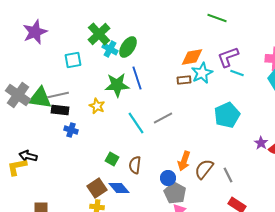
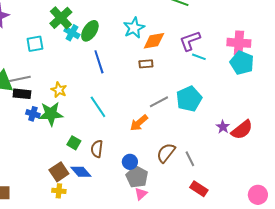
cyan star: (202, 73) -> (134, 28), moved
green star: (117, 85) -> (51, 114), moved
gray line: (163, 118) -> (159, 102), moved
orange arrow: (184, 161) -> (139, 123), moved, turned 30

